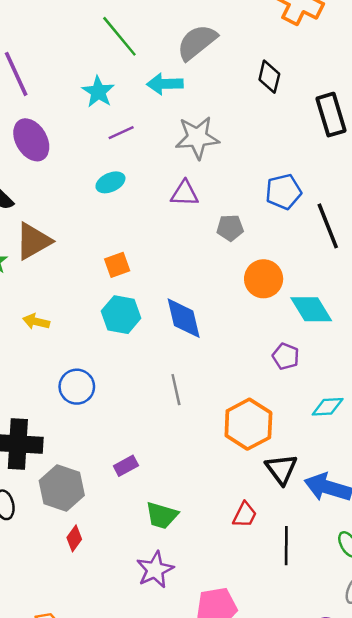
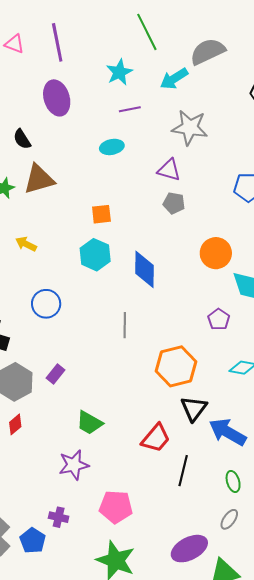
cyan arrow: (165, 84) -> (174, 79), turned -44
gray pentagon: (230, 228) -> (174, 203), moved
purple rectangle: (126, 466) -> (55, 374), moved, turned -36
red trapezoid: (245, 515) -> (156, 438), size x1.4

